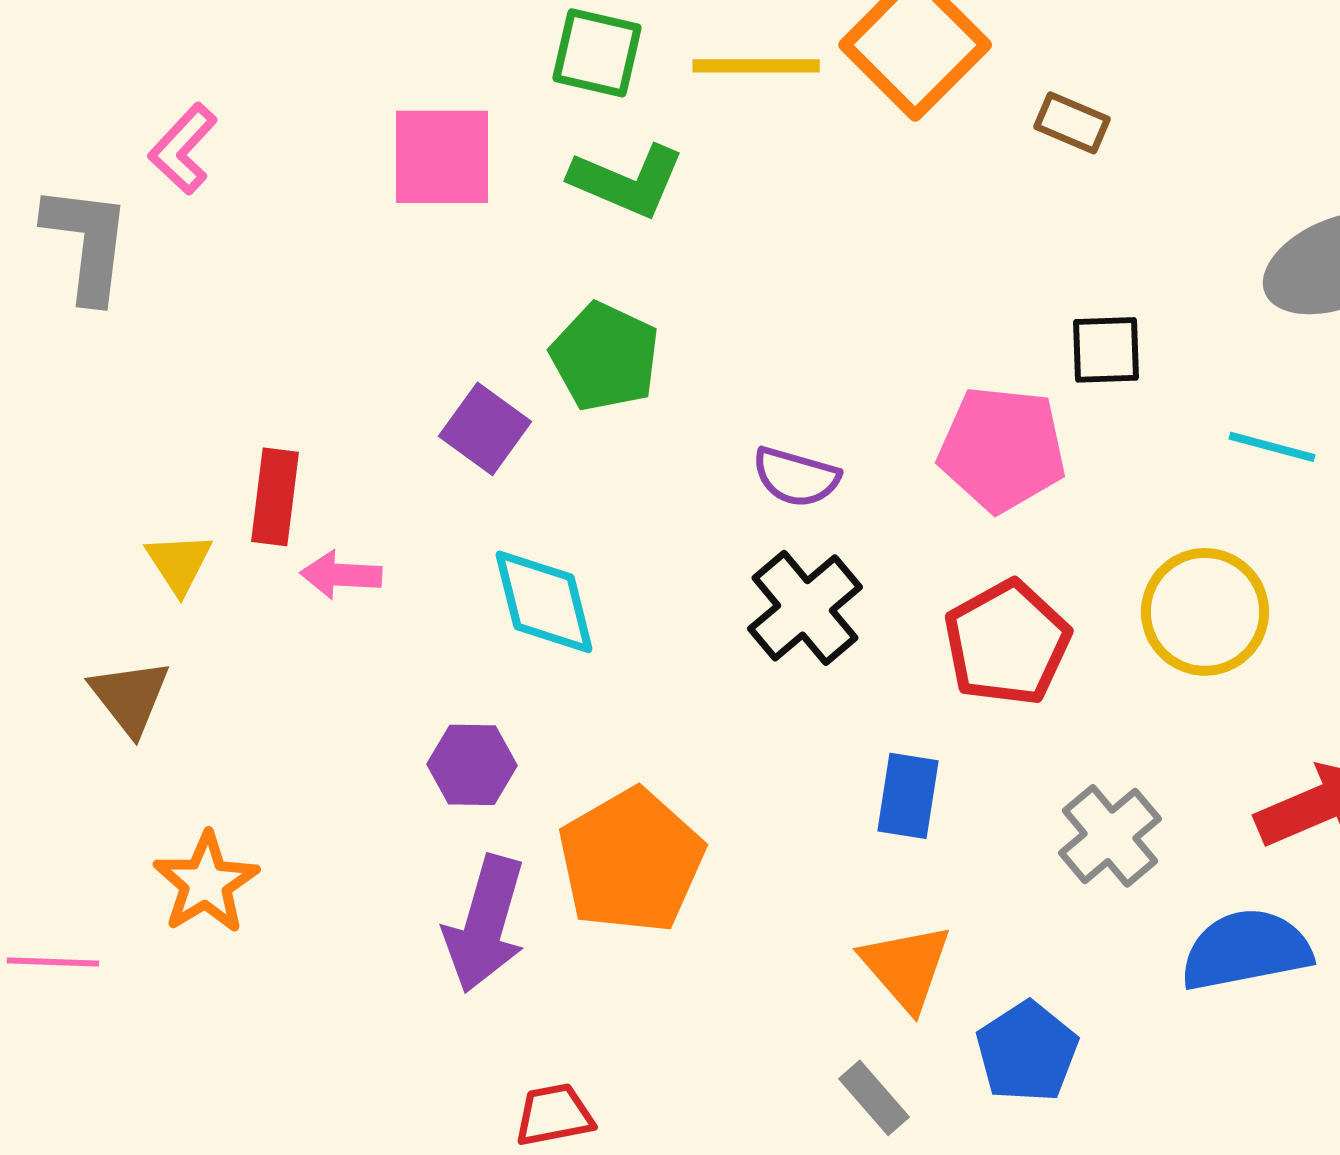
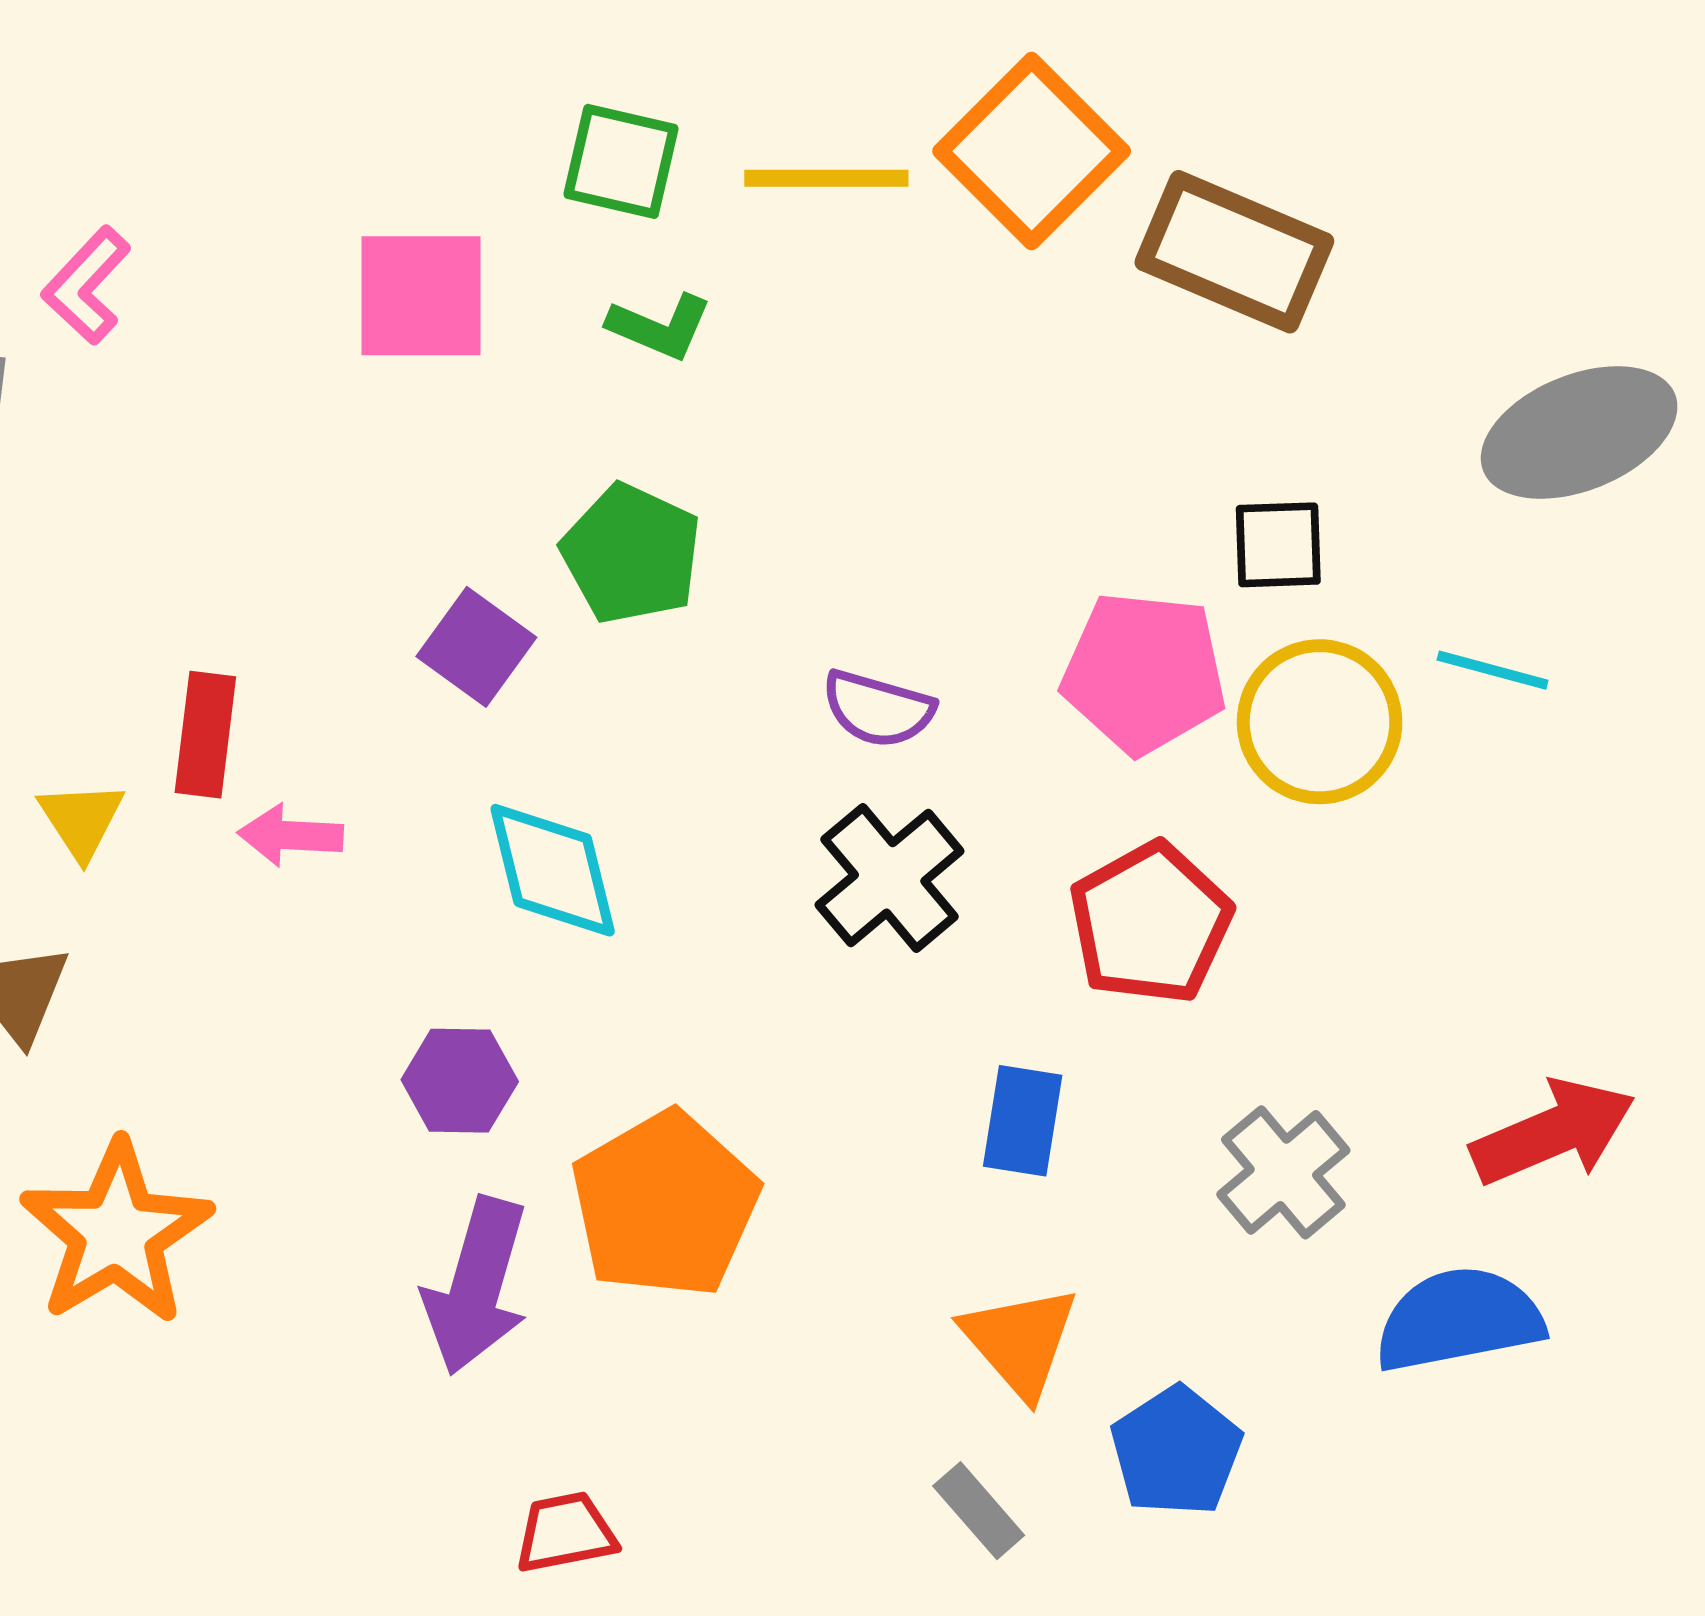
brown rectangle: (1072, 123) -> (1234, 252), size x2.0
green L-shape: (627, 181) -> (660, 327), size x0.7
yellow circle: (1205, 612) -> (1320, 722), moved
orange star: (206, 883) -> (116, 1233), size x1.4

